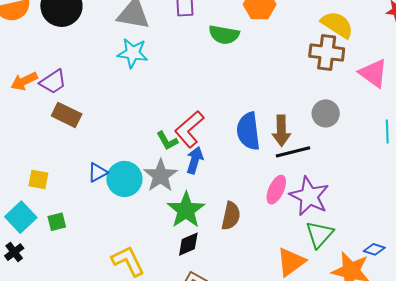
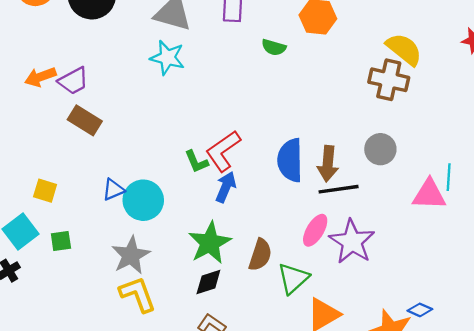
green semicircle: (224, 35) -> (274, 47), size x0.7
pink triangle: (373, 73) -> (429, 194), moved, turned -40
gray star: (161, 176) -> (131, 255), moved
green triangle: (320, 234) -> (293, 278), moved

